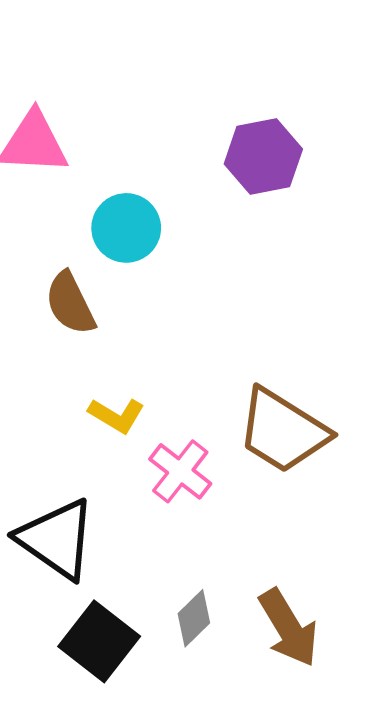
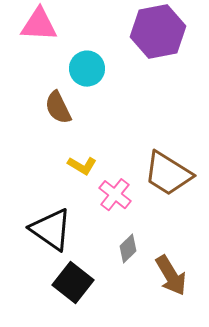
purple hexagon: (263, 156) -> (158, 32), size x1.4
gray diamond: (194, 618) -> (128, 249), moved

